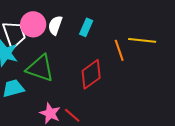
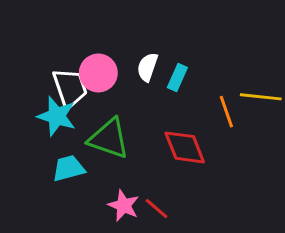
white semicircle: (55, 25) -> (147, 67), moved
red diamond: (91, 74) -> (185, 147), turned -76

